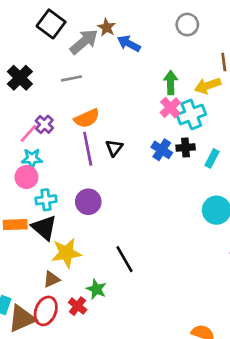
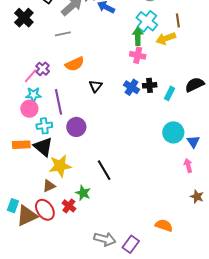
black cross: (20, 78) -> (24, 18), moved
pink cross: (170, 108) -> (138, 55), turned -35
cyan cross: (191, 115) -> (147, 21), moved, turned -30
purple line: (88, 149) -> (58, 102), moved
red ellipse: (46, 311) -> (45, 210), turned -55

